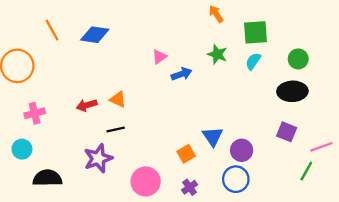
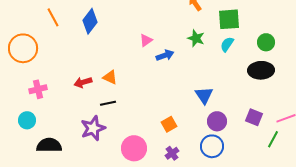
blue diamond: (95, 35) -> (90, 21), turned -60
purple square: (287, 132) -> (254, 117), moved
blue triangle: (213, 136) -> (204, 95), moved

